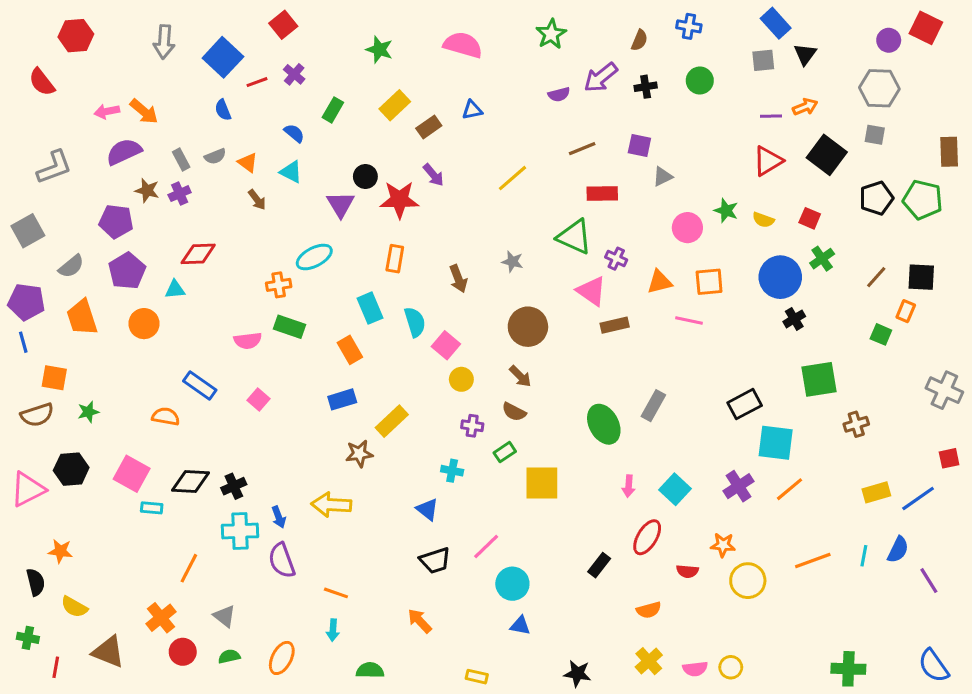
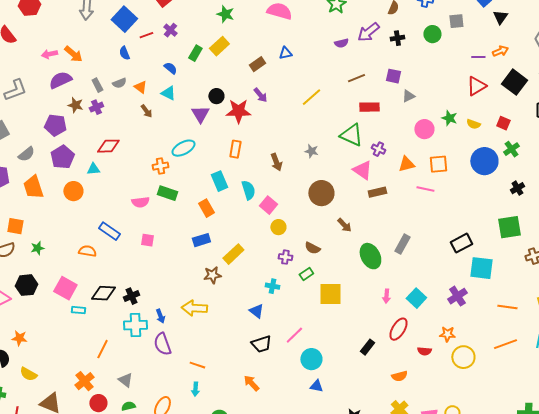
gray square: (763, 60) -> (456, 21), moved
yellow rectangle: (395, 105) -> (219, 46), moved
black cross: (794, 319) -> (517, 188), moved
brown arrow: (520, 376) -> (344, 225), moved
pink square: (259, 399) -> (147, 240), turned -32
orange line: (790, 489) -> (507, 307), moved, turned 48

